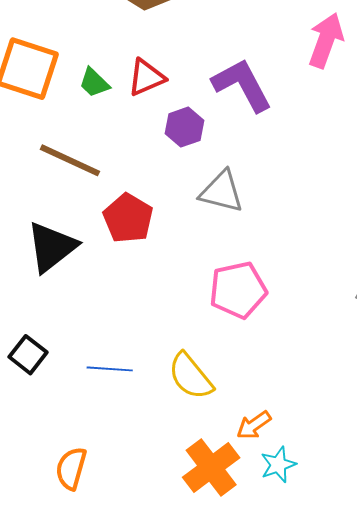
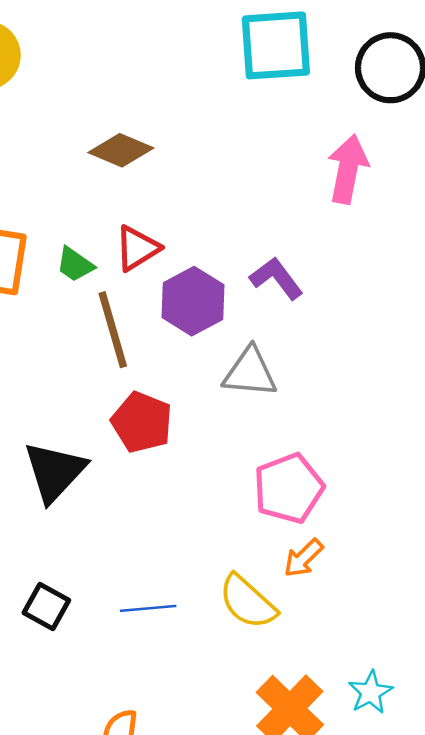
purple L-shape: (242, 85) -> (276, 278), moved, size x0.7
purple hexagon: (185, 127) -> (193, 301), size x1.4
brown line: (70, 160) -> (113, 330), moved, turned 58
orange arrow: (254, 425) -> (303, 558), moved

